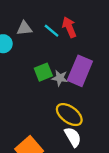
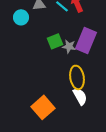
yellow ellipse: (69, 115) -> (77, 77), turned 45

